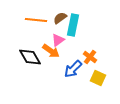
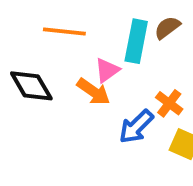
brown semicircle: (60, 18) -> (167, 28), moved
black diamond: (30, 57) -> (31, 86), moved

